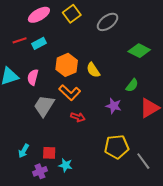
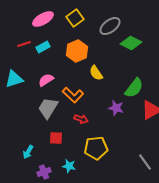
green diamond: (139, 51) -> (131, 43), moved
orange hexagon: (67, 65) -> (77, 51), moved
pink semicircle: (33, 77) -> (46, 80), moved, turned 42
green semicircle: (132, 85) -> (134, 88), size x1.5
yellow pentagon: (117, 147) -> (96, 148), moved
red square: (49, 153) -> (56, 138), moved

